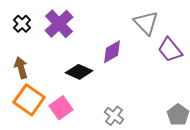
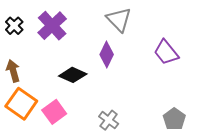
gray triangle: (146, 23) -> (119, 20), moved
purple diamond: (112, 52) -> (107, 54), turned -35

